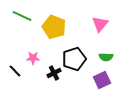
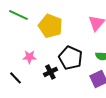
black pentagon: (74, 59) -> (70, 58), turned -30
black line: (15, 71) -> (15, 78), moved

